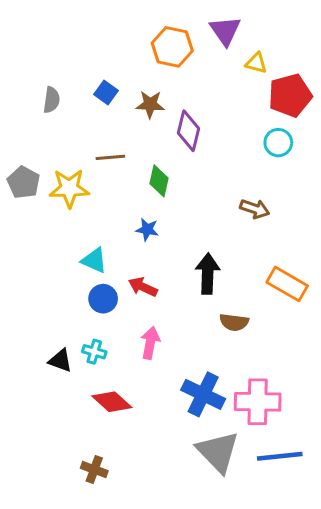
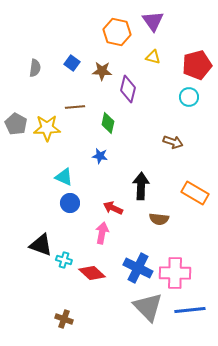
yellow triangle: (256, 63) -> (153, 57), moved
red arrow: (143, 287) -> (113, 208), moved
cyan cross: (94, 352) -> (64, 260), moved
black triangle: (60, 361) -> (41, 245), size x1.4
red diamond: (112, 402) -> (92, 273), moved

